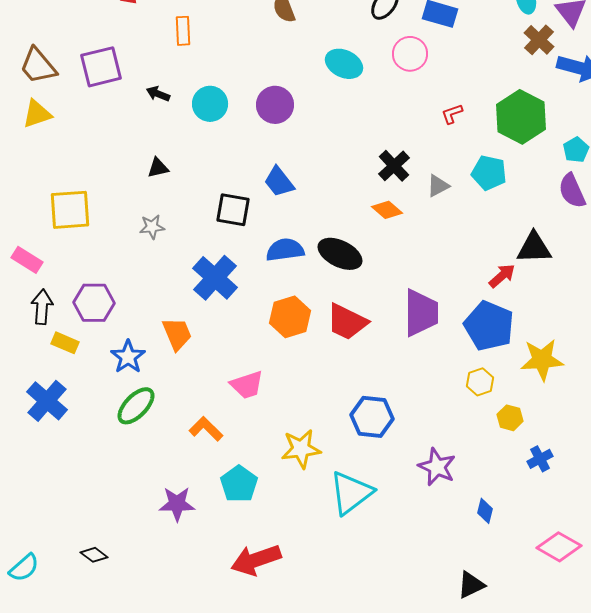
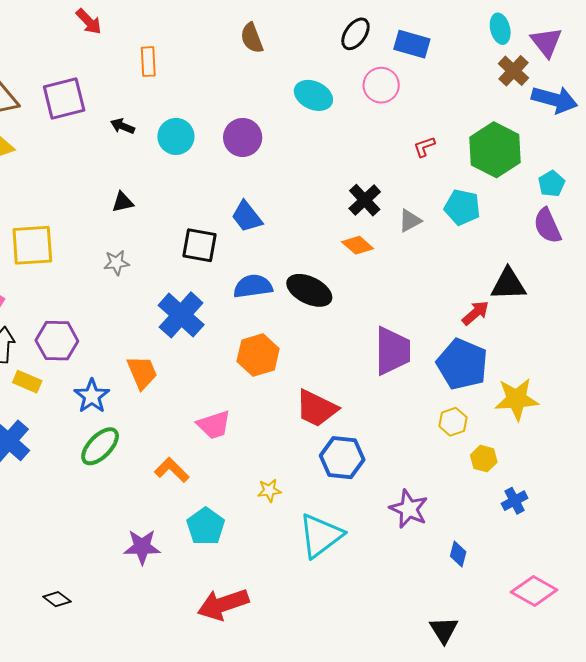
red trapezoid: (347, 322) -> (317, 408), moved
yellow star: (301, 449) -> (269, 490), size x0.6
black triangle: (471, 585) -> (444, 630), turned -36

